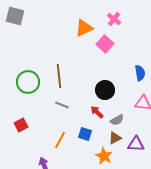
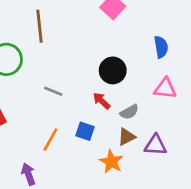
brown line: (59, 76) -> (39, 26), moved

